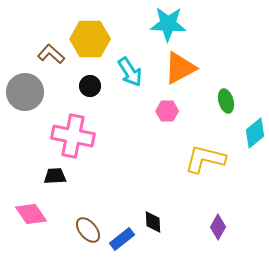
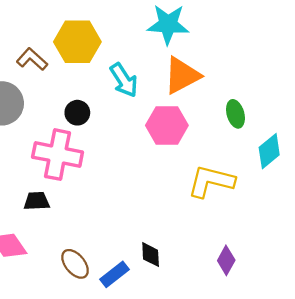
black circle: (90, 86) -> (77, 113), moved
pink hexagon: (167, 111) -> (167, 125), size x1.6

